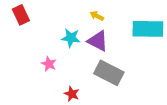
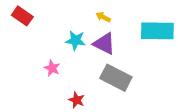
red rectangle: (21, 15) -> (22, 16), turned -30

